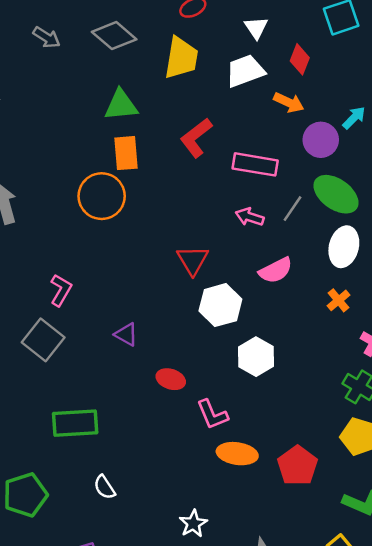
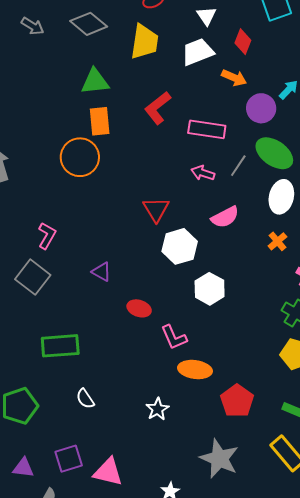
red pentagon: (297, 466) -> (237, 401), moved
white star: (193, 524) -> (157, 409), moved

